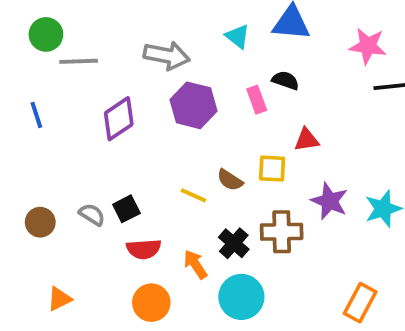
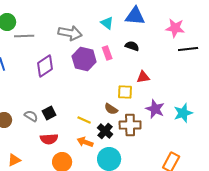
pink rectangle: (257, 100) -> (107, 53), moved
brown semicircle: (230, 180) -> (111, 109), moved
yellow line: (193, 195) -> (84, 120), moved
red semicircle: (144, 249) -> (49, 139), moved
orange arrow: (195, 264) -> (85, 142), turned -35

